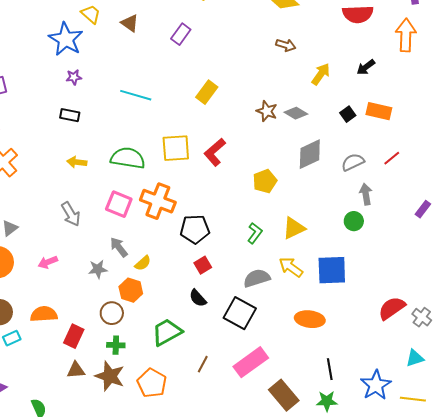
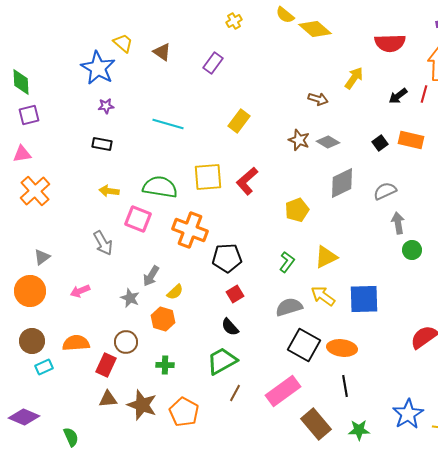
brown arrow: (286, 45) -> (318, 99), moved
yellow arrow: (321, 74) -> (354, 78), moved
red line: (392, 158) -> (424, 94), moved, turned -36
pink square: (119, 204) -> (138, 219), moved
green circle: (354, 221) -> (412, 250), moved
gray arrow: (119, 247) -> (151, 276), turned -110
gray star: (98, 269) -> (130, 298), turned 30
brown circle: (112, 313) -> (126, 342), moved
black square: (240, 313) -> (304, 345), moved
green trapezoid: (167, 332) -> (222, 361), moved
green cross: (116, 345) -> (165, 365), moved
black line: (330, 369) -> (345, 386), moved

